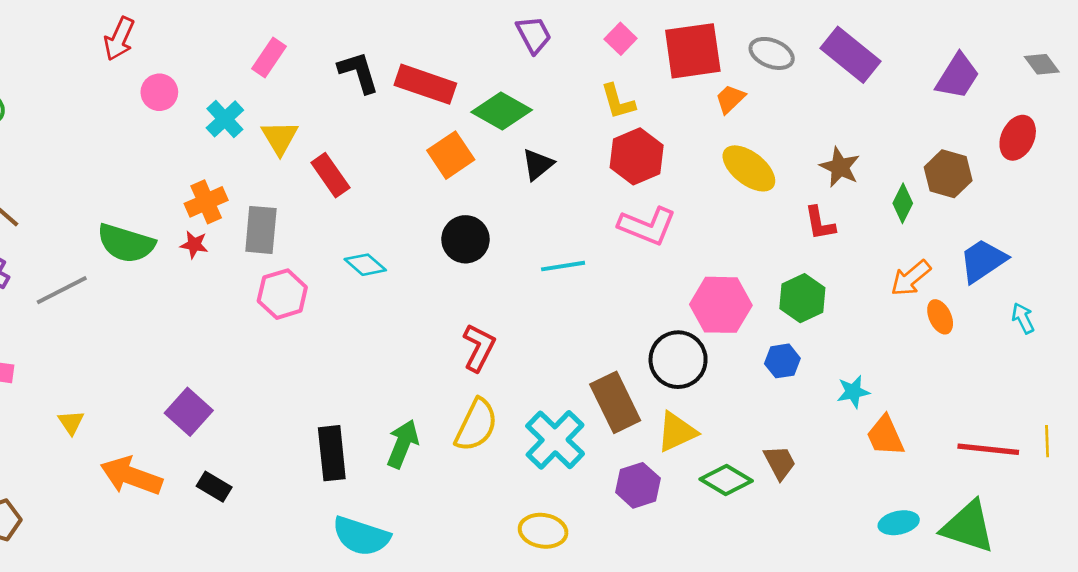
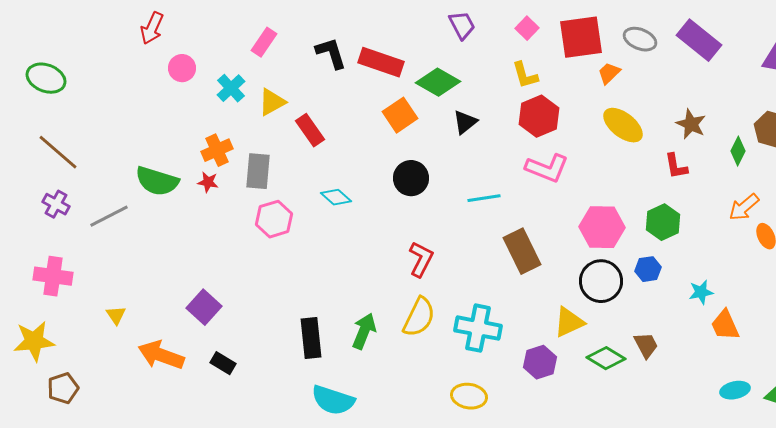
yellow triangle: (280, 138) -> (272, 102), turned 32
black circle: (678, 360) -> (601, 281), moved
brown rectangle: (615, 402) -> (522, 251), moved
cyan cross: (555, 440) -> (478, 328), turned -33

